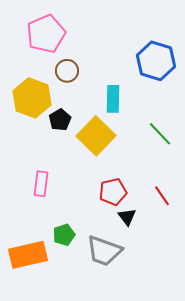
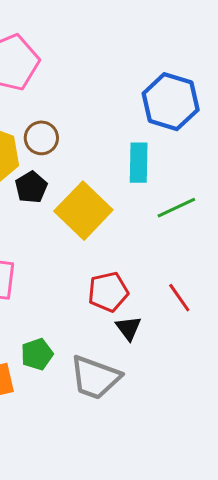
brown circle: (67, 71) -> (41, 138), moved
cyan rectangle: (113, 99) -> (139, 163), moved
green line: (160, 134) -> (176, 208), turned -72

